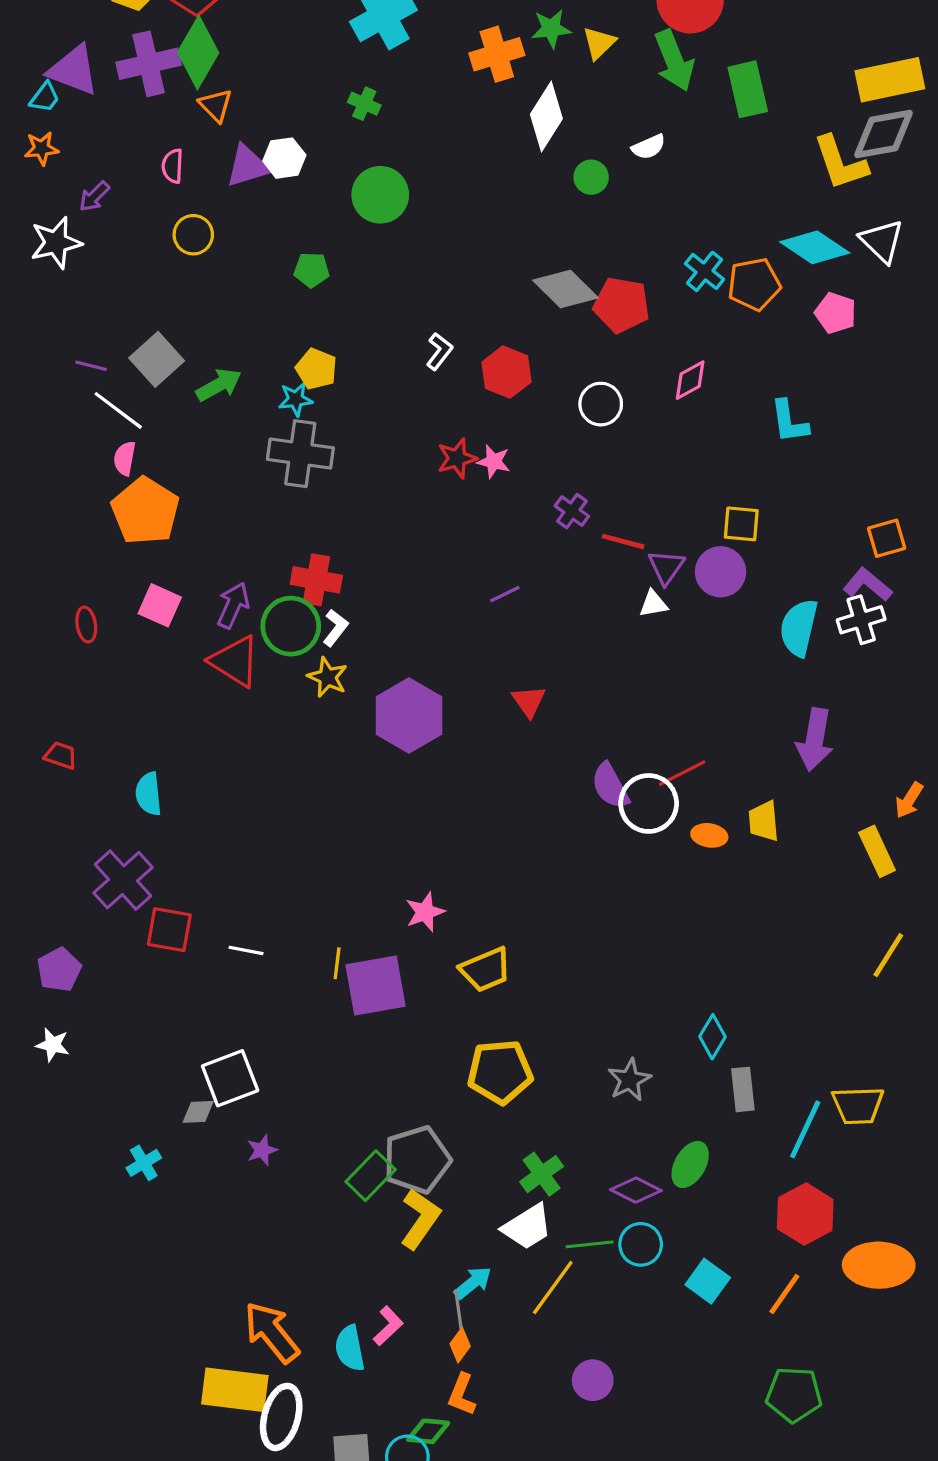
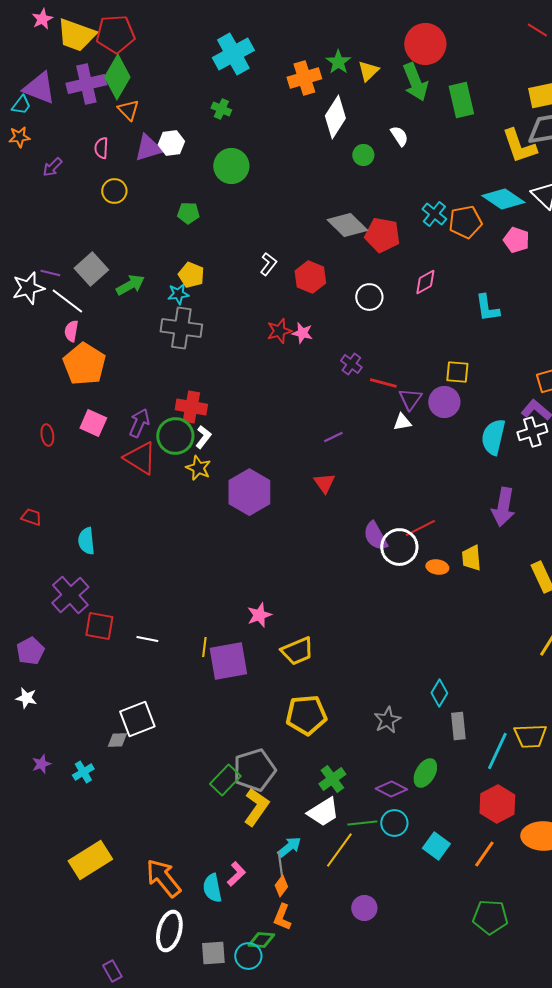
green star: (551, 29) -> (338, 62), turned -30
white semicircle: (649, 147) -> (399, 136), turned -100
white star: (56, 243) -> (28, 288), moved
purple line: (505, 594) -> (333, 437), moved
purple star: (262, 1150) -> (41, 764), moved
yellow rectangle: (235, 1390) -> (90, 860), moved, turned -39

